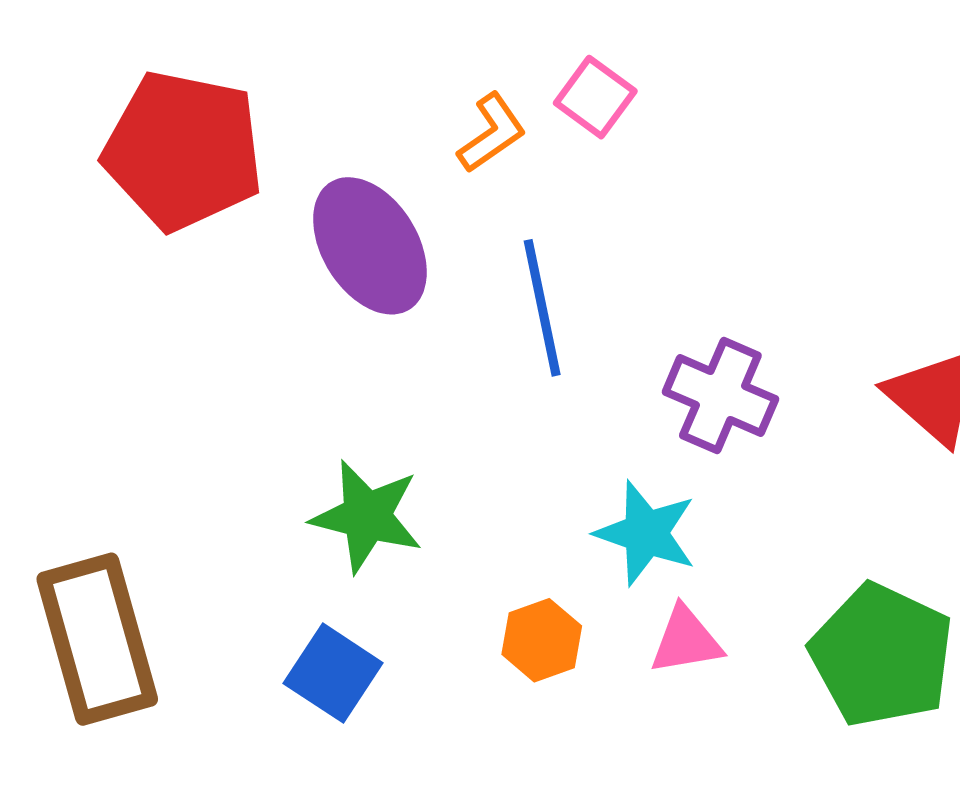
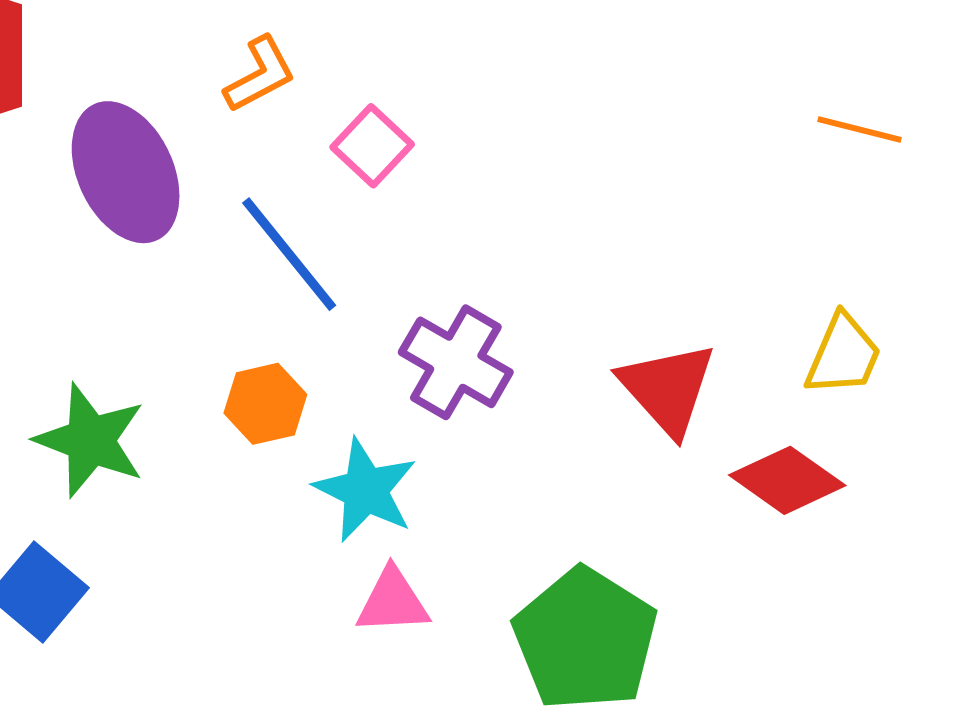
pink square: (595, 97) -> (372, 146), moved
blue line: (542, 308) -> (289, 254), turned -34
orange hexagon: (542, 640) -> (265, 404), moved

